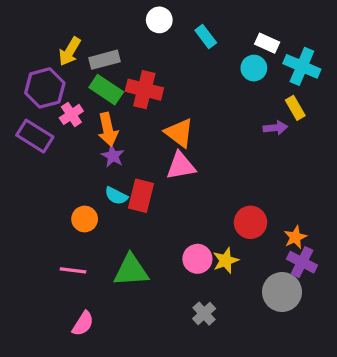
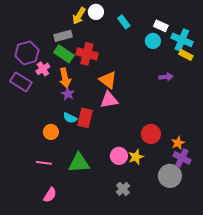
yellow arrow: (70, 51) -> (79, 16), moved
yellow rectangle: (295, 108) -> (186, 55), moved, turned -32

